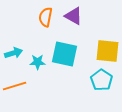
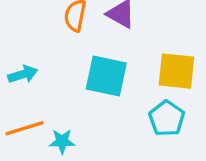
cyan star: (38, 62) -> (62, 141), moved

